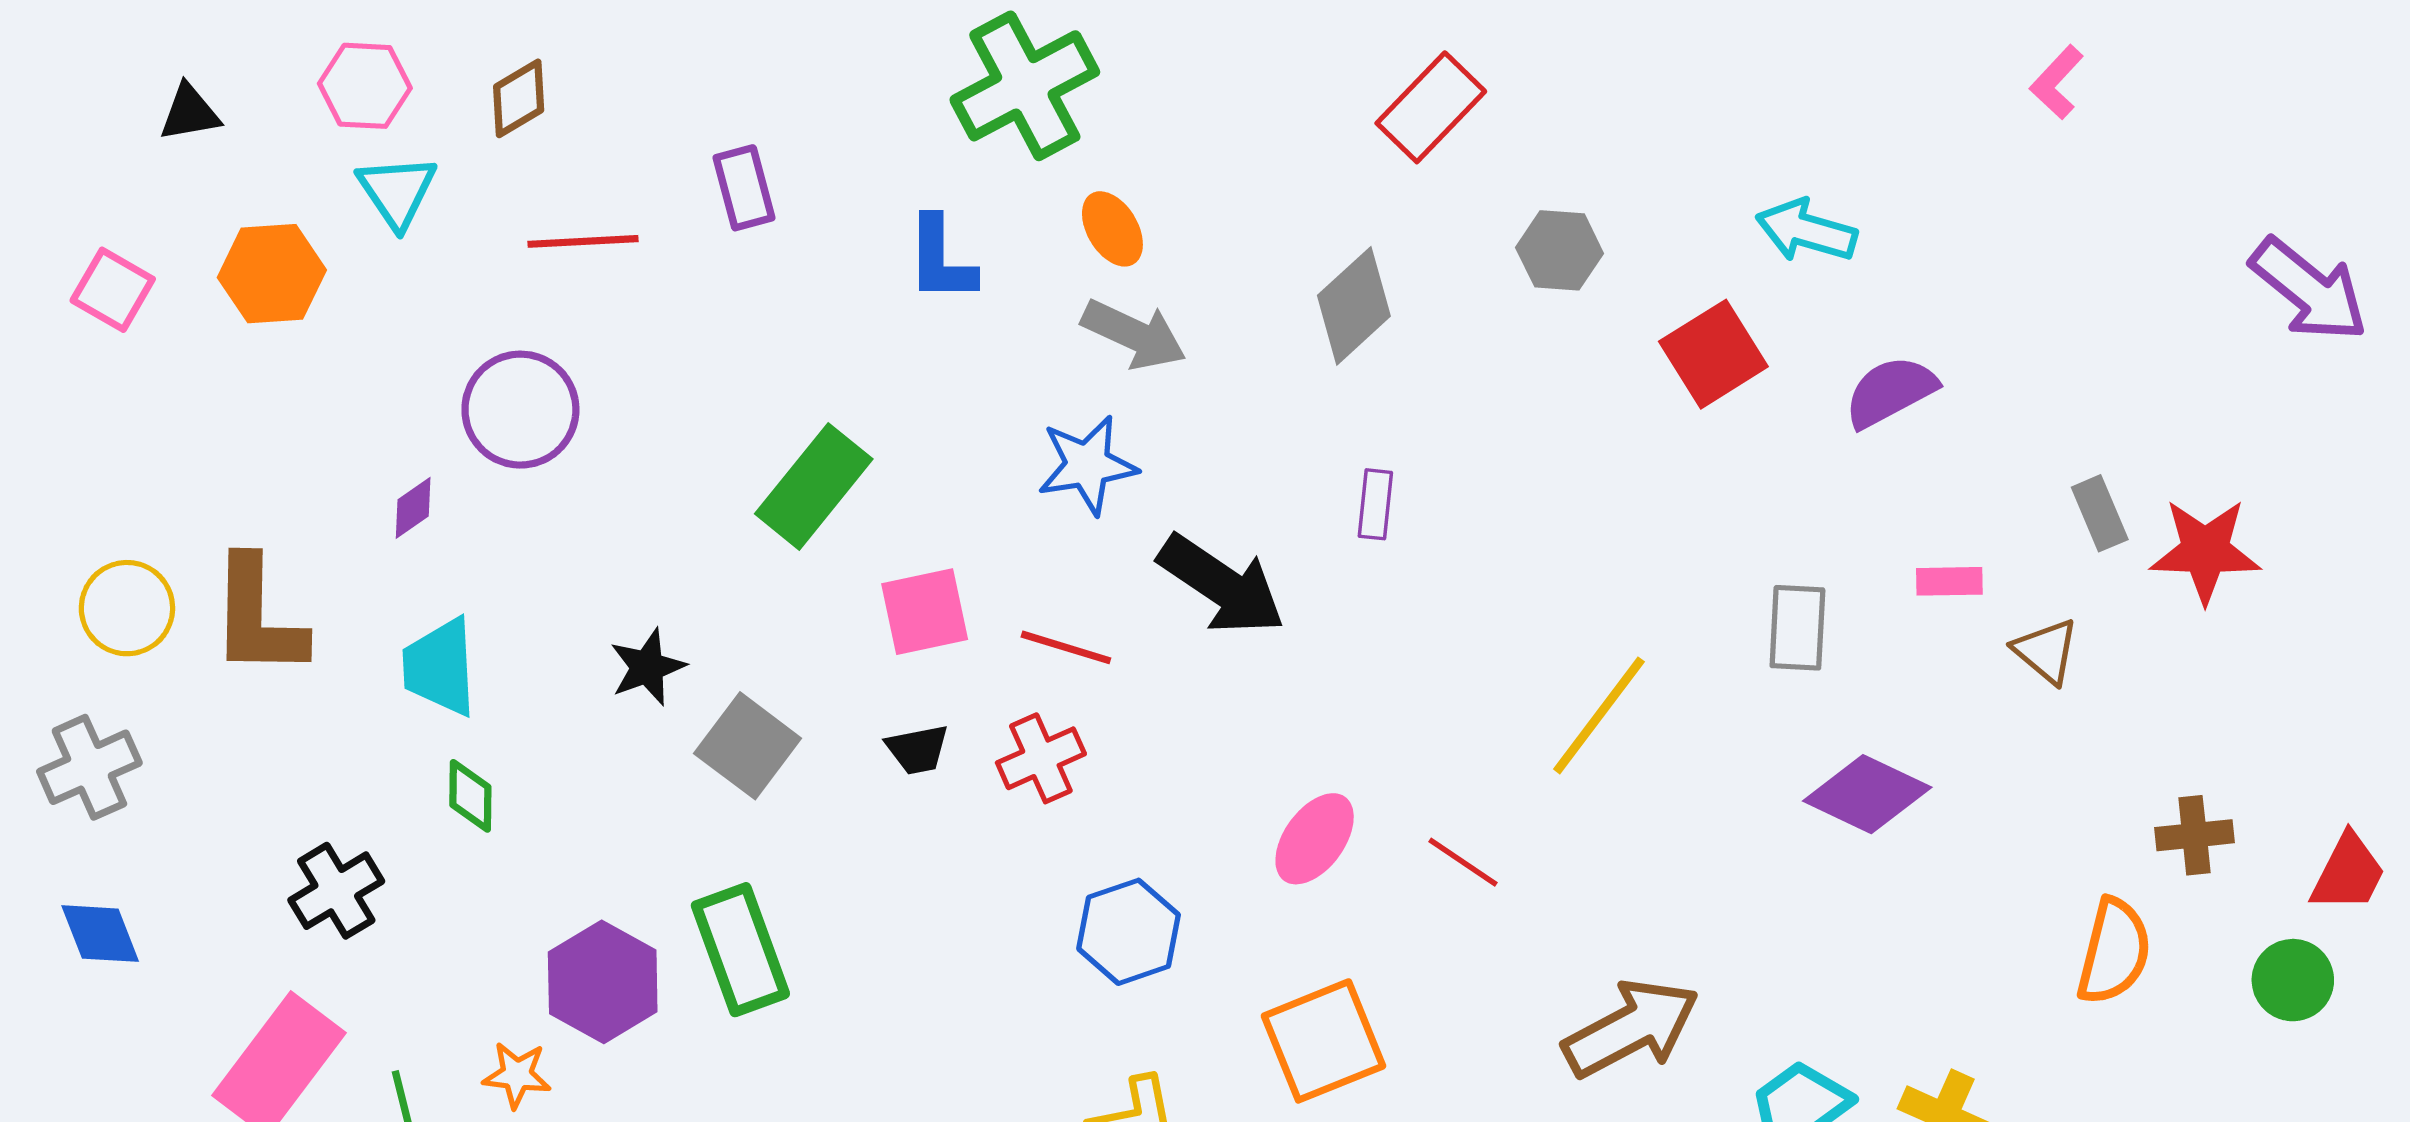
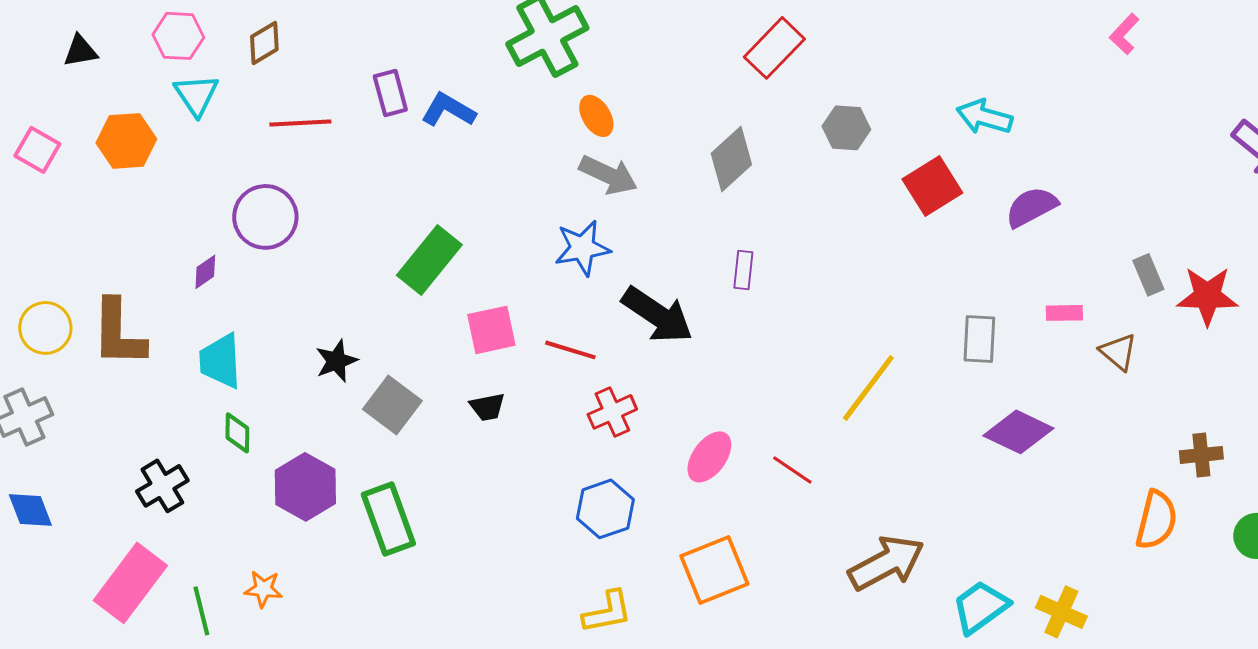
blue L-shape: (941, 259) -> (448, 110), moved, turned 120
red cross: (1041, 758) -> (612, 412), moved
purple hexagon: (603, 982) -> (305, 487), moved

